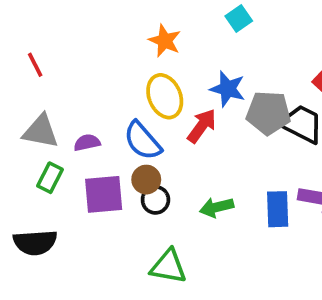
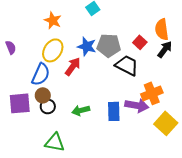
yellow ellipse: (165, 96) -> (53, 50), turned 55
gray pentagon: (268, 113) -> (109, 45), moved
blue semicircle: (143, 141) -> (41, 74), turned -115
purple semicircle: (87, 143) -> (11, 47), moved, turned 80

